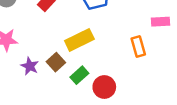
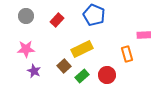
purple star: (30, 66) -> (34, 71), moved
red circle: (104, 87) -> (107, 75), moved

